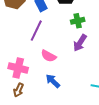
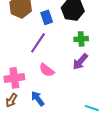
pink cross: (18, 68) -> (14, 78), turned -30
blue arrow: (53, 81) -> (38, 99), moved

